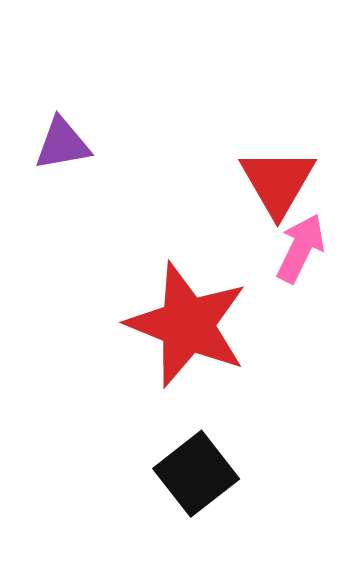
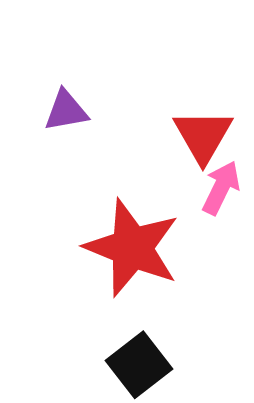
purple triangle: (62, 144) -> (66, 111), moved

